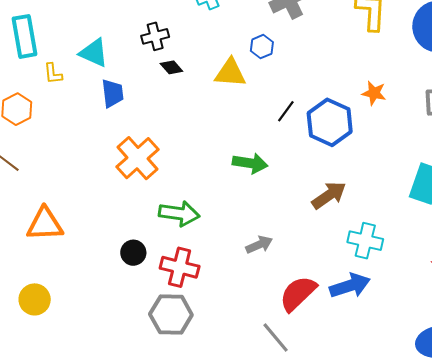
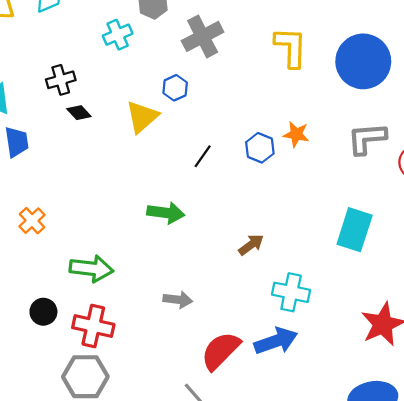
yellow triangle: (230, 73) -> (142, 117), turned -44
blue hexagon: (330, 122) -> (260, 148), moved, size x0.6
orange cross: (137, 158) -> (32, 221), moved, size x0.6
brown arrow: (329, 195) -> (251, 245), size x0.7
gray arrow: (259, 245) -> (178, 300), turned 32

